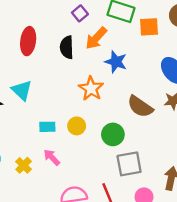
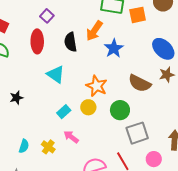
purple square: (80, 13) -> (47, 16), moved
blue star: (116, 62) -> (114, 48), turned 30
orange star: (91, 89) -> (97, 86), moved
cyan triangle: (22, 90) -> (56, 74), moved
cyan rectangle: (47, 127) -> (64, 112), turned -32

